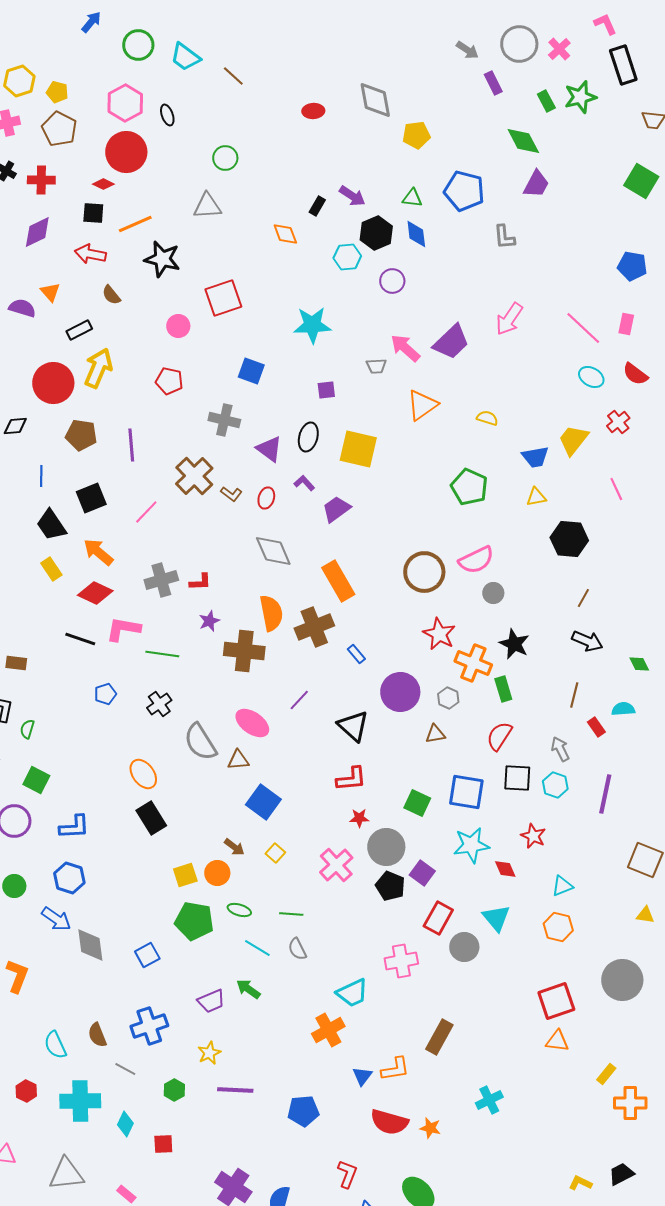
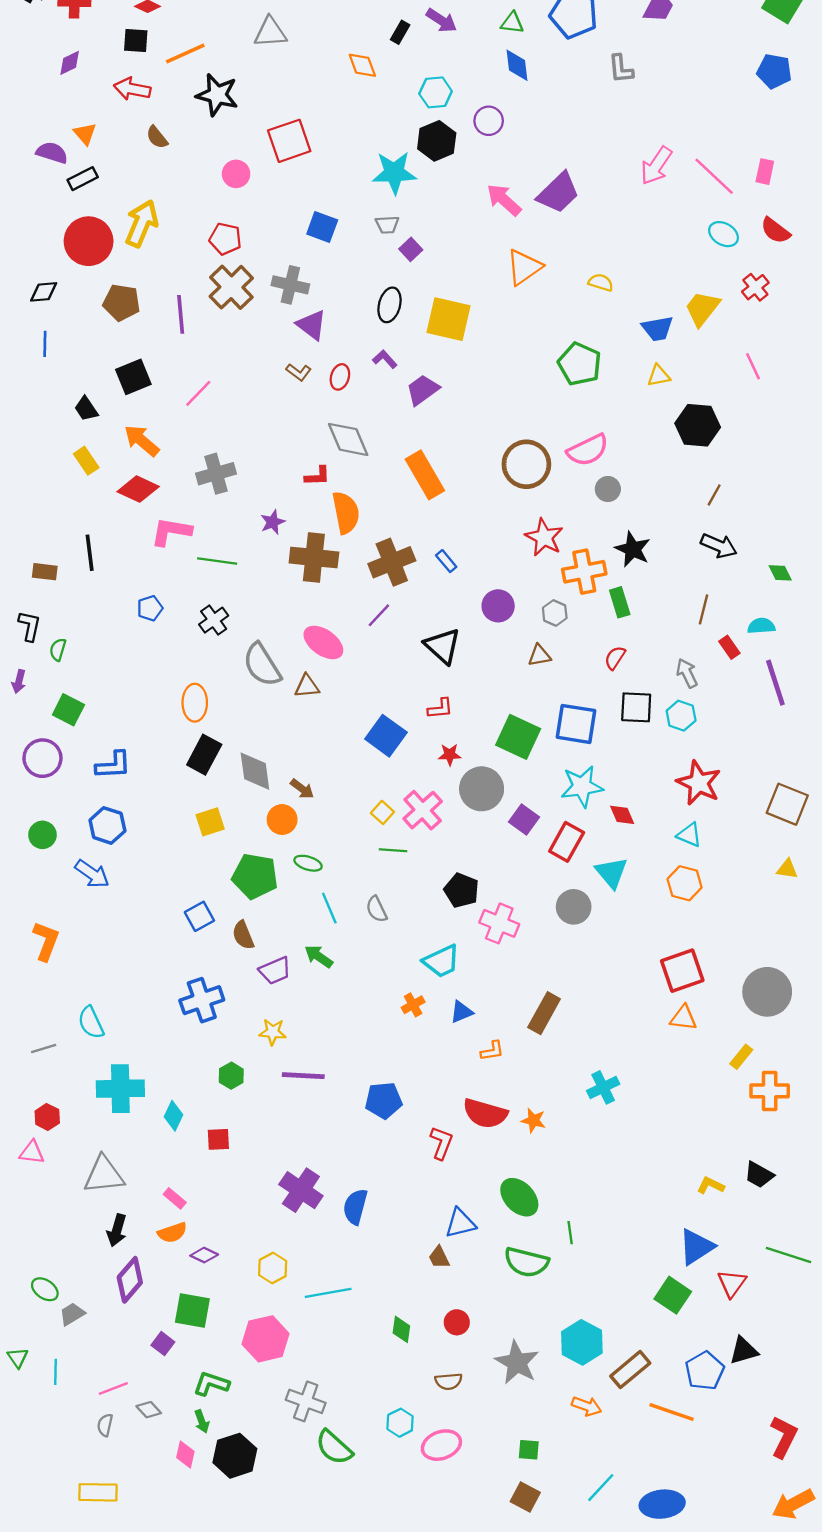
purple diamond: (37, 232) -> (70, 63), size x0.7
black hexagon: (376, 233) -> (437, 141), moved
blue pentagon: (632, 266) -> (774, 71), moved
pink arrow: (509, 319) -> (656, 166), moved
black rectangle: (79, 330) -> (83, 179), moved
gray trapezoid: (376, 366) -> (387, 225), moved
purple square: (326, 390) -> (411, 249), turned -36
purple triangle: (269, 449) -> (312, 325), moved
blue line: (41, 476) -> (45, 344), moved
brown cross: (194, 476) -> (231, 287), moved
black trapezoid: (51, 525) -> (86, 409), size x0.7
red L-shape: (200, 582) -> (317, 476), moved
brown cross: (314, 627) -> (392, 562), moved
black line: (80, 639) -> (90, 553), moved, turned 64
orange cross: (473, 663) -> (584, 572), turned -33
purple circle: (400, 692) -> (498, 606), size x0.7
red semicircle: (499, 736) -> (615, 658), size x0.7
orange ellipse: (143, 774) -> (195, 703), turned 36
red L-shape: (351, 779) -> (440, 709), size x0.7
purple line: (605, 794) -> (775, 683), moved, turned -30
blue square: (263, 802) -> (386, 736), moved
green square: (417, 803) -> (518, 737), size x1.4
black rectangle: (151, 818) -> (204, 755), turned 60
red star: (533, 836) -> (699, 783), moved, size x1.5
yellow square: (275, 853) -> (382, 812), moved
yellow square: (185, 875) -> (210, 822), moved
black pentagon: (390, 886) -> (461, 890), moved
cyan triangle: (562, 886) -> (689, 835), turned 45
green line: (291, 914) -> (393, 850), moved
red rectangle: (438, 918) -> (567, 842), moved
gray diamond: (90, 945) -> (255, 771), moved
cyan line: (257, 948) -> (329, 908), turned 36
pink cross: (401, 961) -> (499, 923), turned 32
gray circle: (622, 980) -> (767, 992), moved
orange cross: (328, 1030) -> (413, 1005), size x0.6
brown semicircle: (97, 1035) -> (243, 935), moved
yellow star: (209, 1053) -> (273, 1032), turned 30
gray line: (125, 1069) -> (44, 1048), moved, turned -45
orange L-shape: (395, 1069) -> (492, 1051), size x0.7
blue triangle: (362, 1076) -> (461, 1012), moved, turned 30
red hexagon: (26, 1091) -> (47, 1117), moved
red L-shape: (347, 1174) -> (441, 1143), moved
black trapezoid: (621, 1174) -> (759, 1175), turned -124

